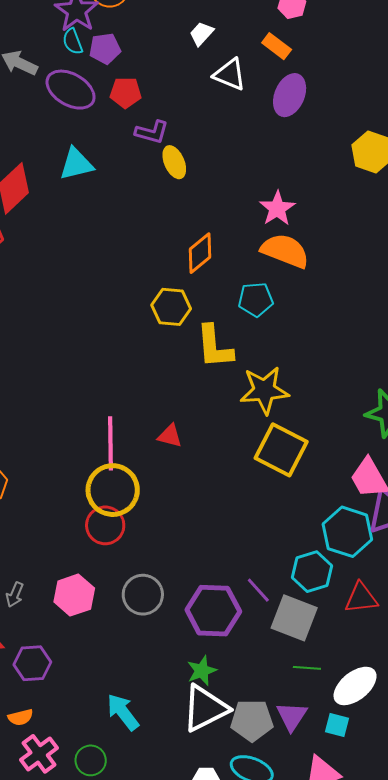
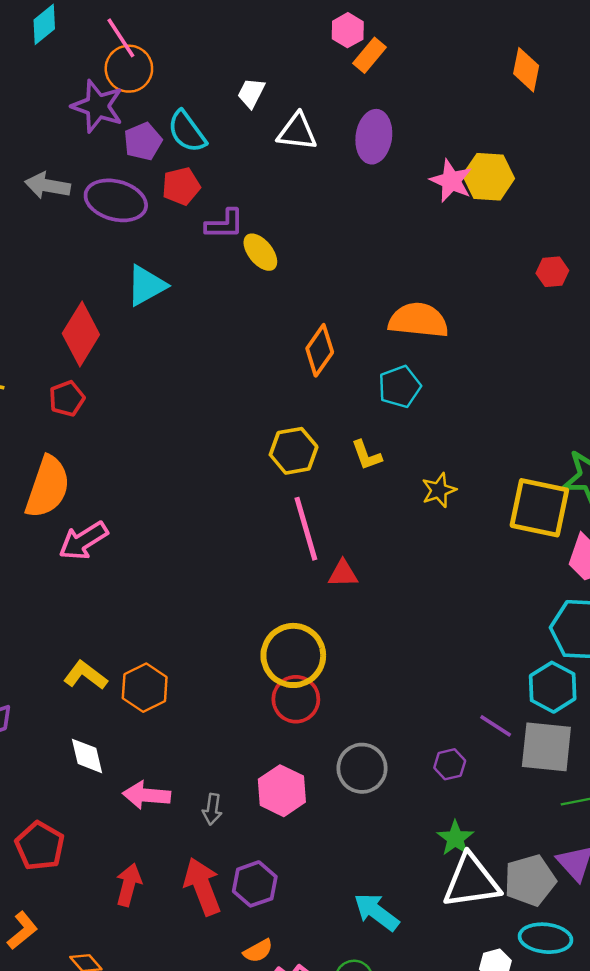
cyan semicircle: (73, 41) -> (187, 131), moved, size x1.4
orange rectangle: (277, 46) -> (370, 55), moved, turned -72
pink star: (277, 208) -> (451, 181), moved
yellow hexagon: (171, 307) -> (294, 451), moved
yellow L-shape: (214, 347) -> (366, 455), size x0.6
yellow star: (264, 390) -> (439, 490), size x0.6
pink line: (111, 443) -> (306, 529), moved
yellow square: (281, 450) -> (539, 508), moved
purple hexagon: (213, 611) -> (450, 764), size x0.5
white triangle: (205, 708) -> (471, 881), turned 34

